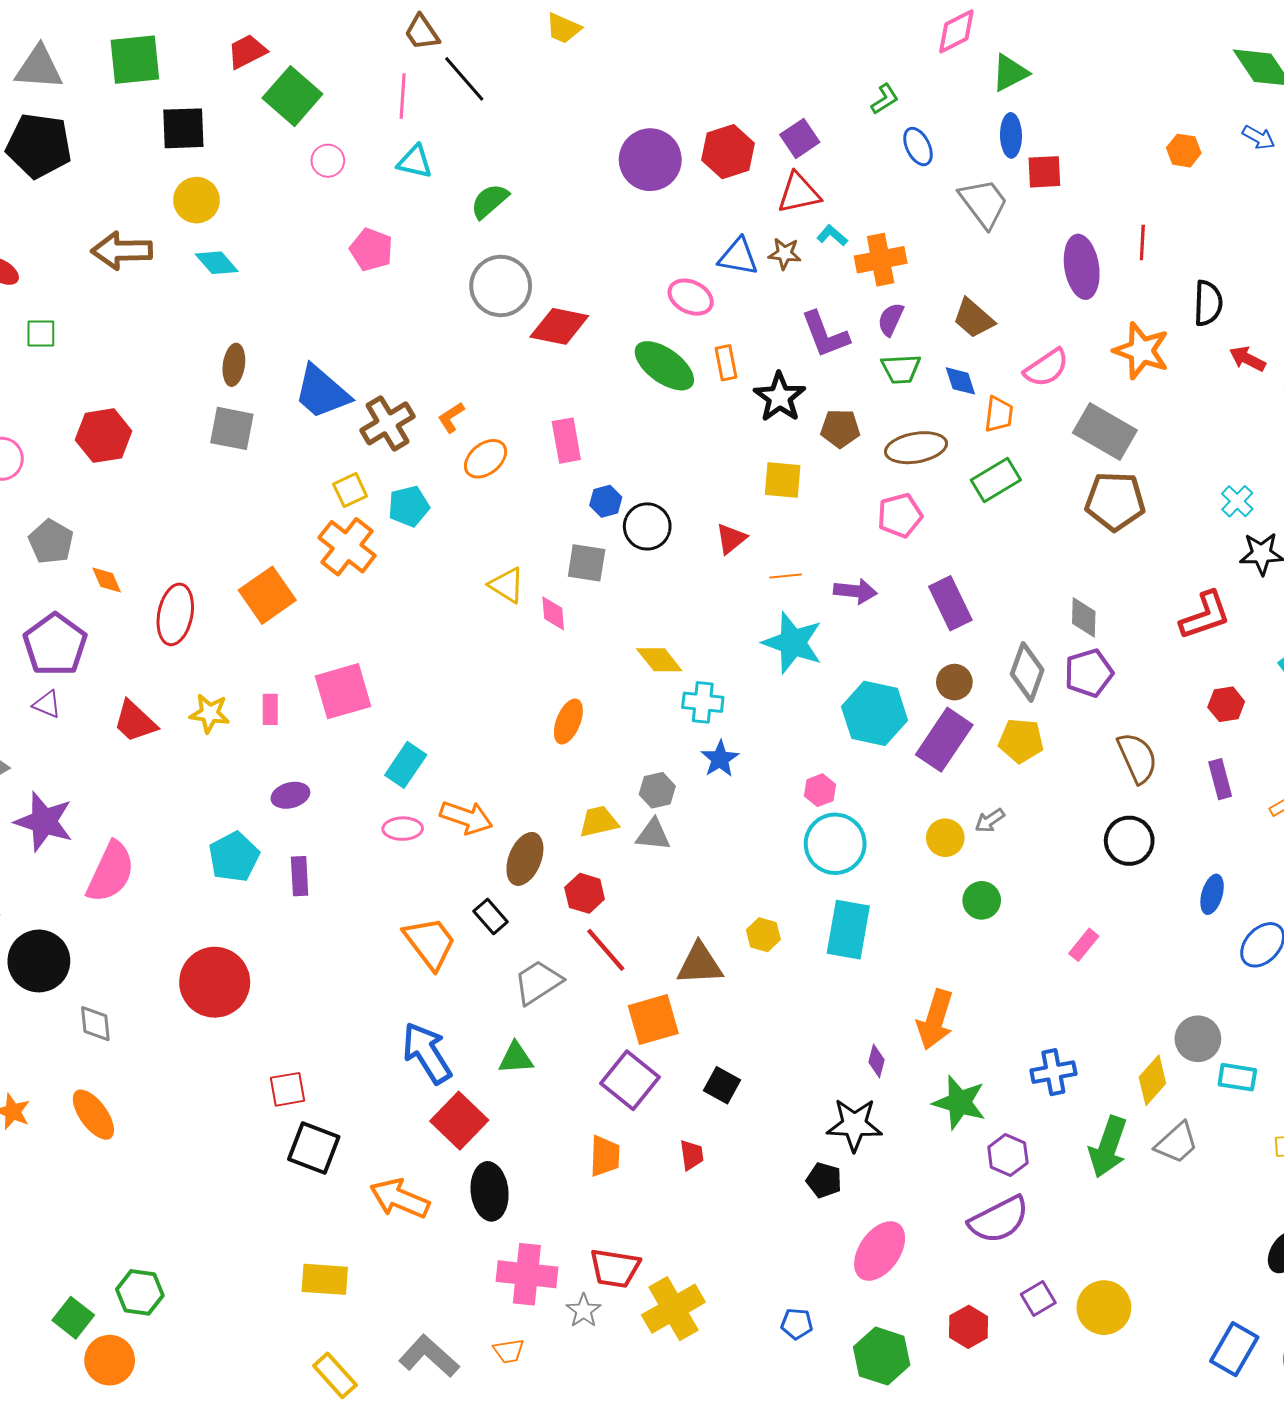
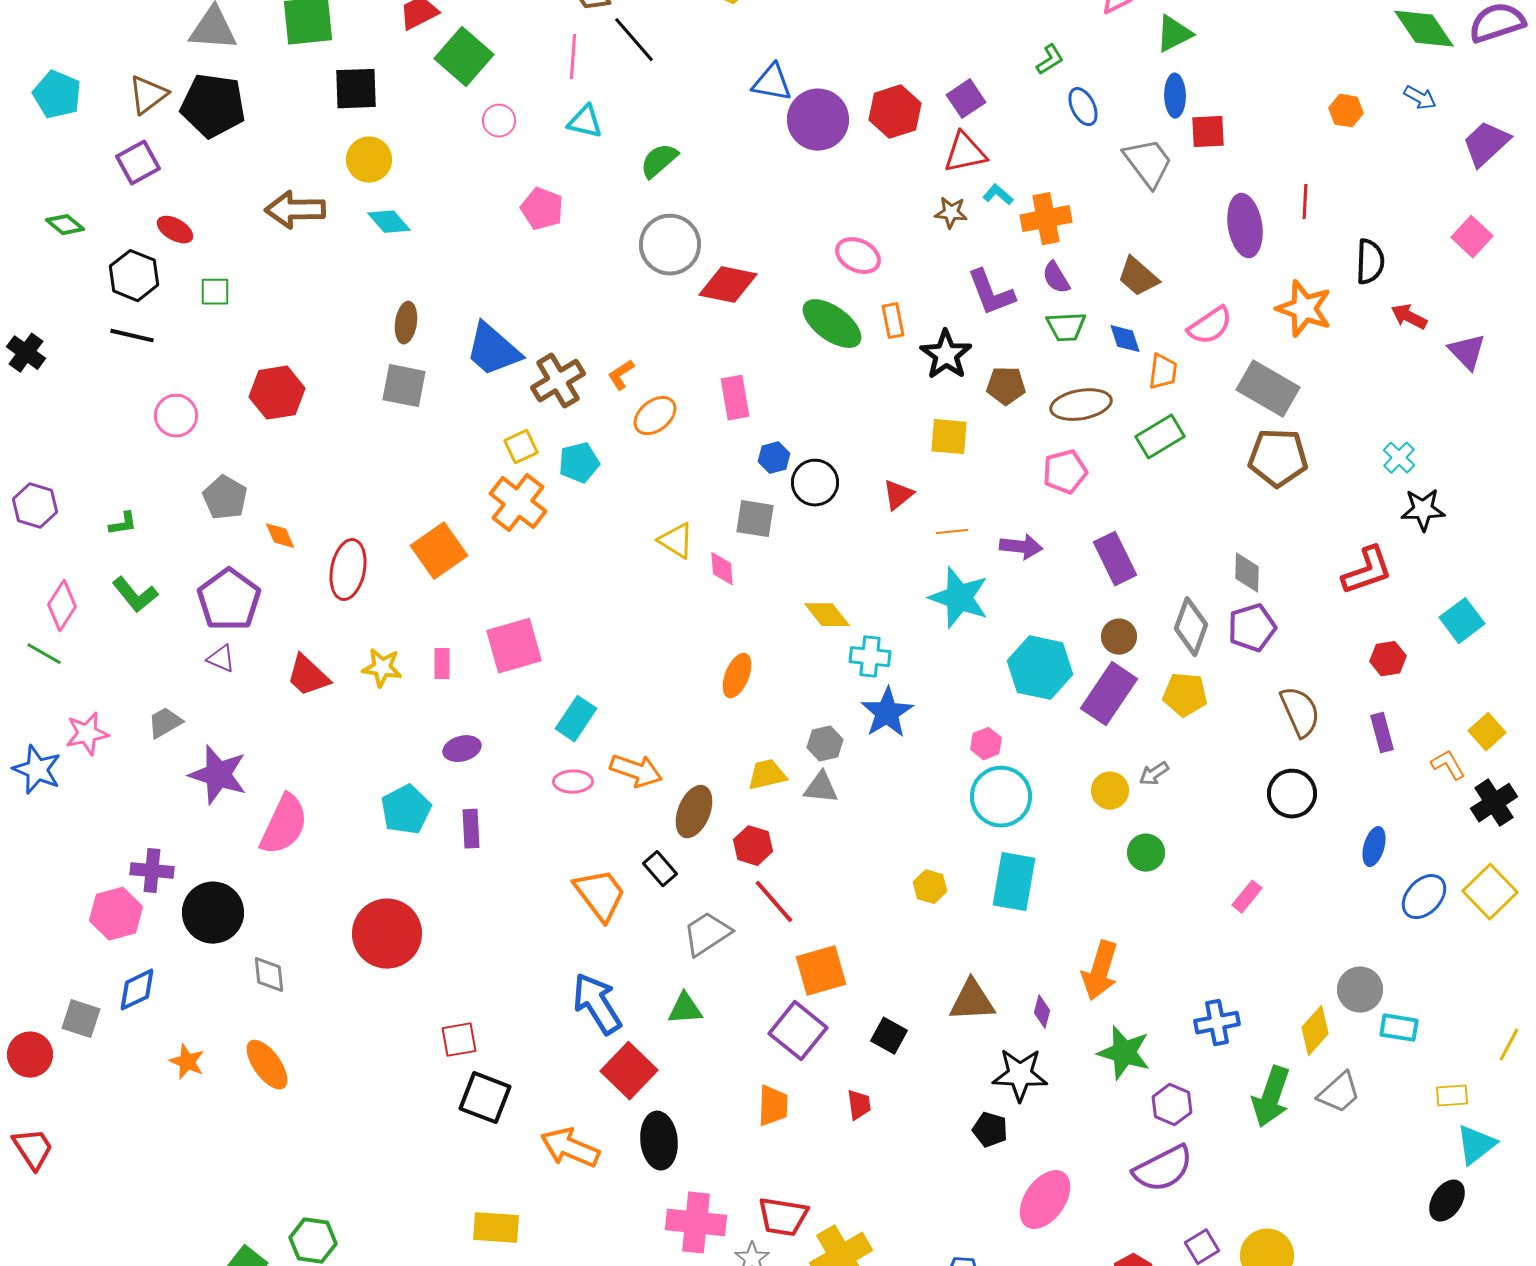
blue triangle: (738, 257) -> (772, 83), moved
purple semicircle: (891, 319) -> (1056, 278), turned -56
blue star: (720, 759) -> (887, 713), size x1.4
brown triangle: (700, 964) -> (972, 1001), moved

